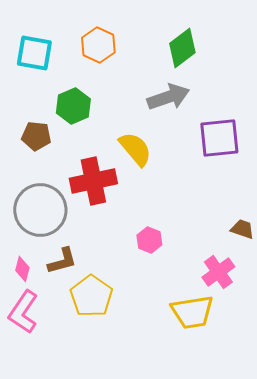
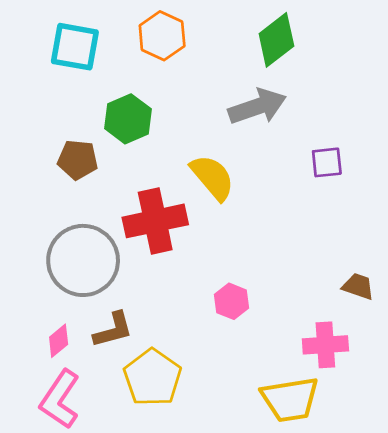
purple square: (219, 138) -> (327, 162), size x0.6
pink diamond: (22, 269) -> (59, 341), turned 35
pink cross: (218, 272) -> (325, 345), turned 32

